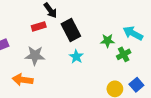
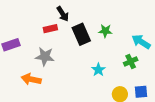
green star: (107, 41) -> (105, 31), moved
cyan star: (76, 57) -> (98, 70), moved
blue square: (136, 85) -> (141, 92), turned 32

